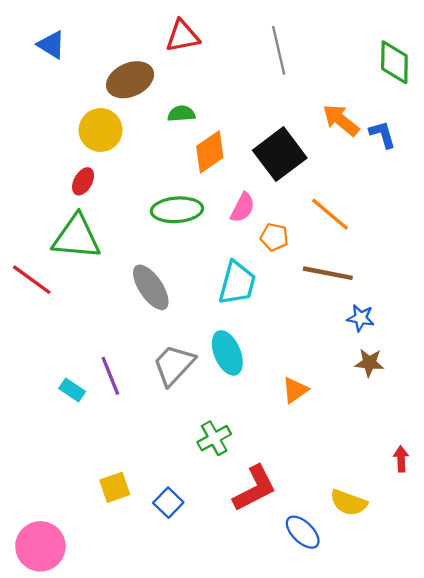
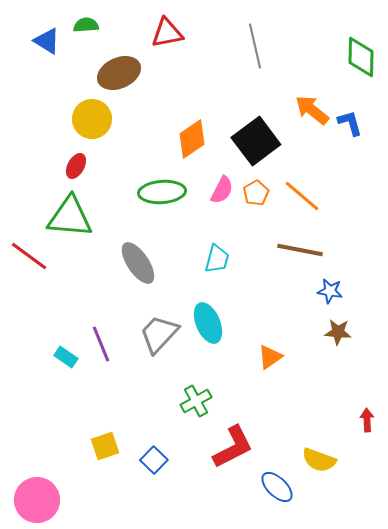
green semicircle: (181, 114) -> (86, 25), moved
orange pentagon: (274, 237) -> (256, 193), moved, turned 30
cyan trapezoid: (237, 283) -> (217, 259), size x0.7

